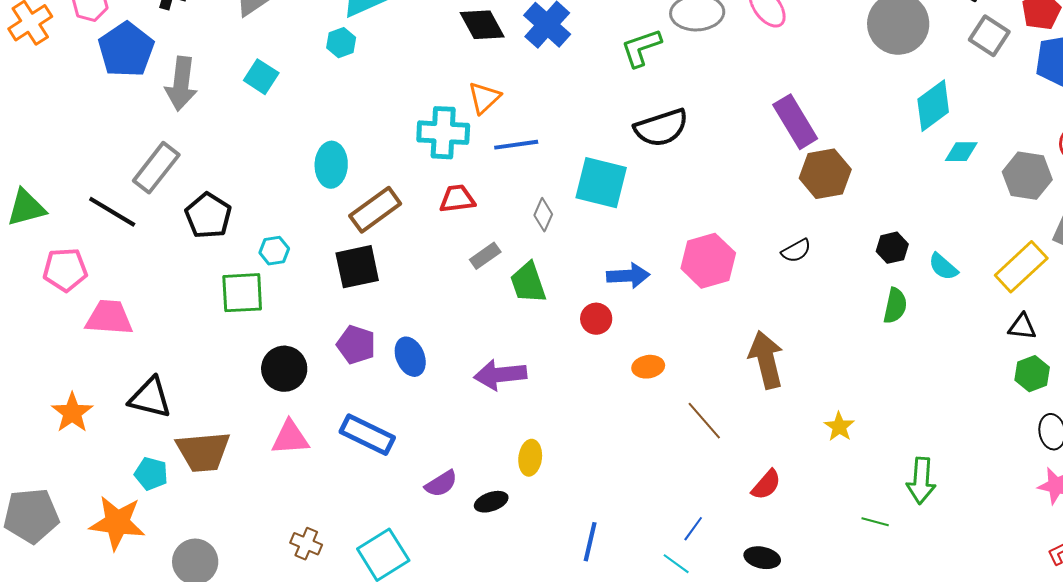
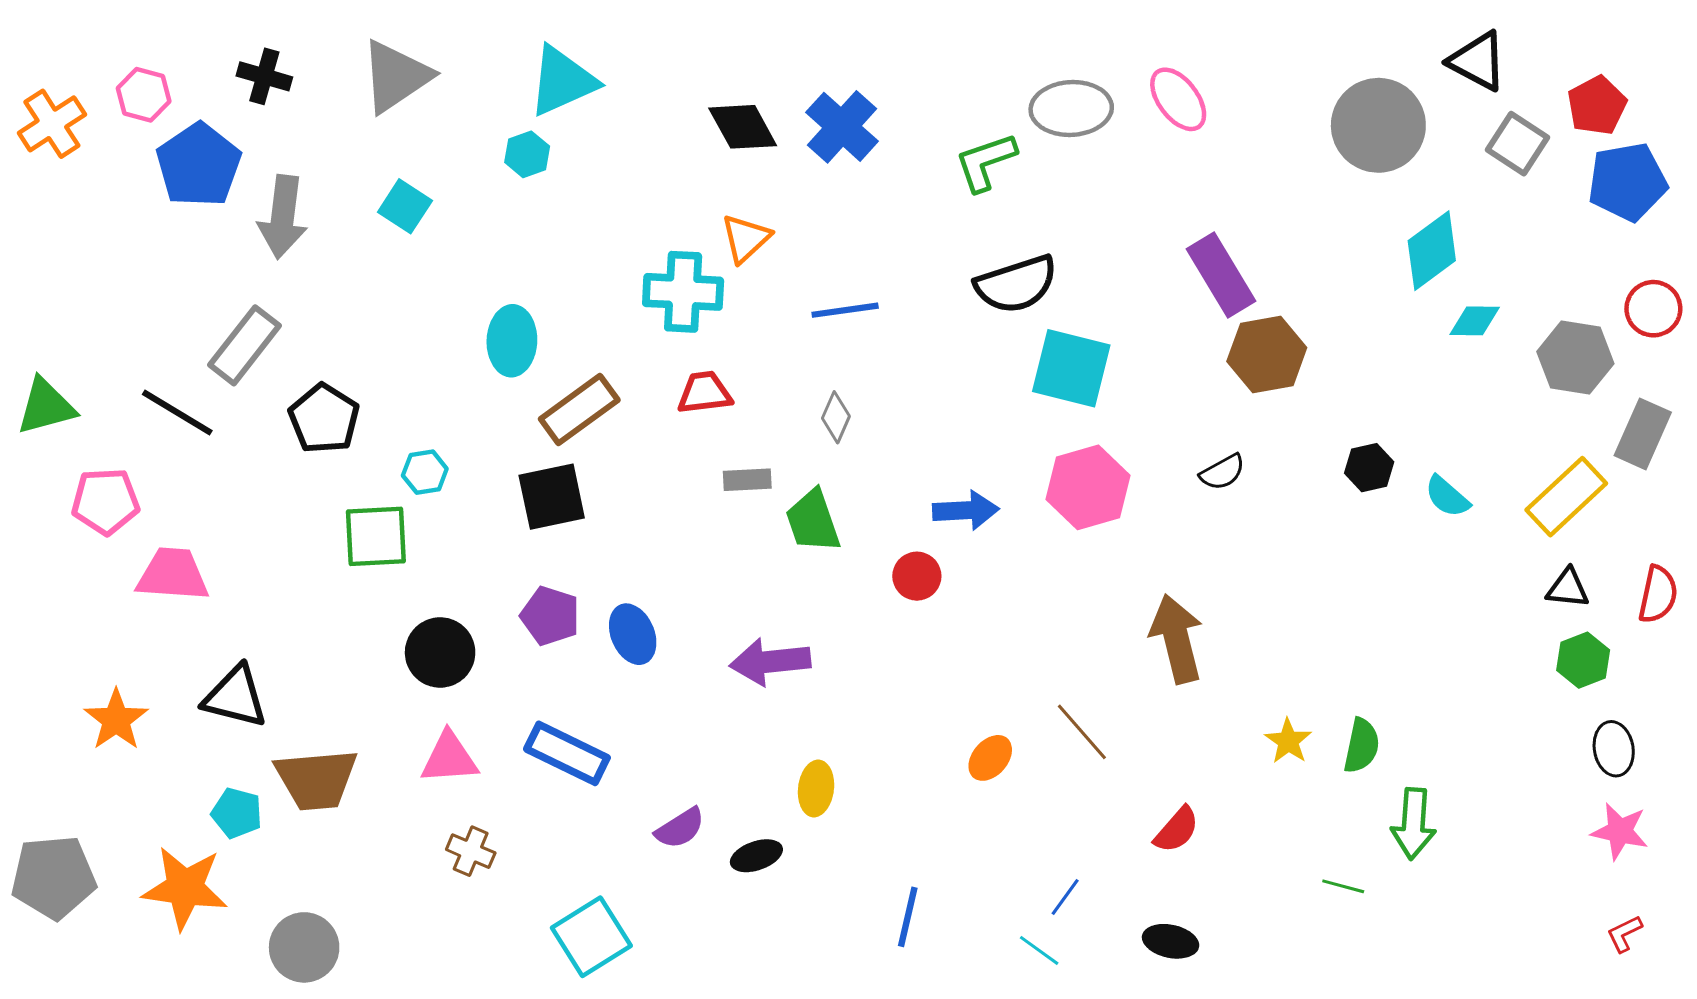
blue line: (516, 145) -> (845, 310), moved
cyan square: (601, 183) -> (1071, 368), moved
gray rectangle: (485, 256) -> (747, 480), turned 32
green semicircle: (895, 306) -> (1362, 746), moved
orange ellipse: (648, 367) -> (990, 758), moved, turned -40
brown cross: (306, 544) -> (471, 851), moved

